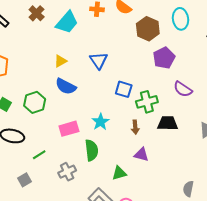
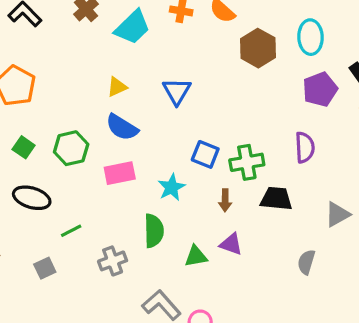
purple pentagon: (164, 58) -> (320, 89), moved
blue square: (124, 89) -> (205, 154), moved
purple semicircle: (183, 89) -> (305, 147), turned -132
pink rectangle: (69, 129) -> (120, 173), moved
green triangle: (119, 173) -> (196, 256), moved
gray semicircle: (188, 189) -> (306, 262), moved

